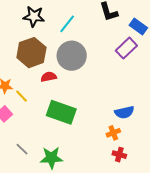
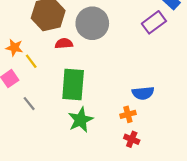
green rectangle: (61, 112) -> (73, 84), turned 68
gray line: (22, 149) -> (29, 104), moved
green star: (51, 158) -> (81, 120), moved, turned -30

